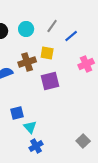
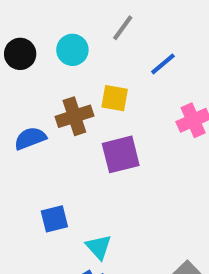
gray line: (52, 26) -> (123, 28), moved
cyan triangle: (30, 127) -> (99, 247), moved

